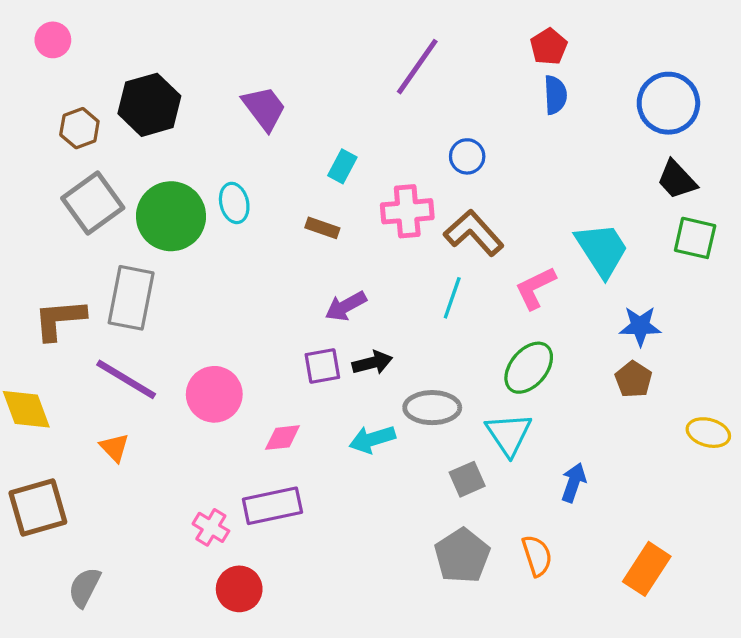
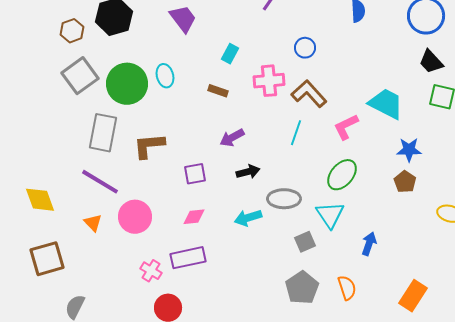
cyan trapezoid: (602, 250) -> (386, 104), turned -30
brown L-shape: (60, 319) -> (149, 146), moved
purple square: (322, 366) -> (195, 174), moved
pink circle: (214, 394) -> (135, 217), moved

